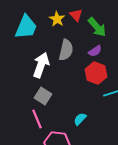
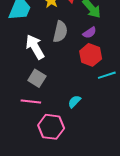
white arrow: (41, 65) -> (35, 47), turned -50
pink line: (37, 119) -> (31, 102), turned -60

